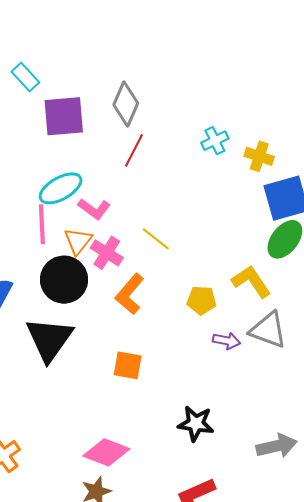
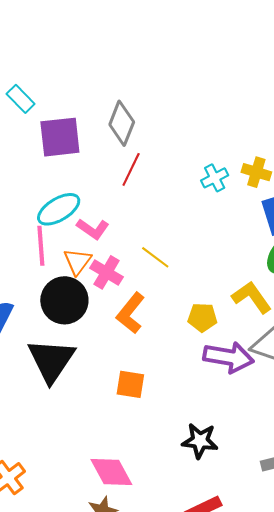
cyan cross: (215, 141) -> (215, 178), moved
purple arrow: (227, 341) -> (229, 357), size x1.8
pink diamond: (106, 452) -> (111, 472), turned 42

